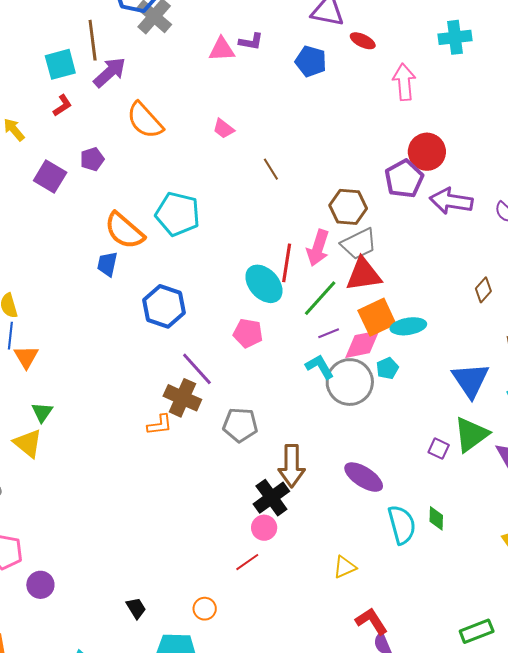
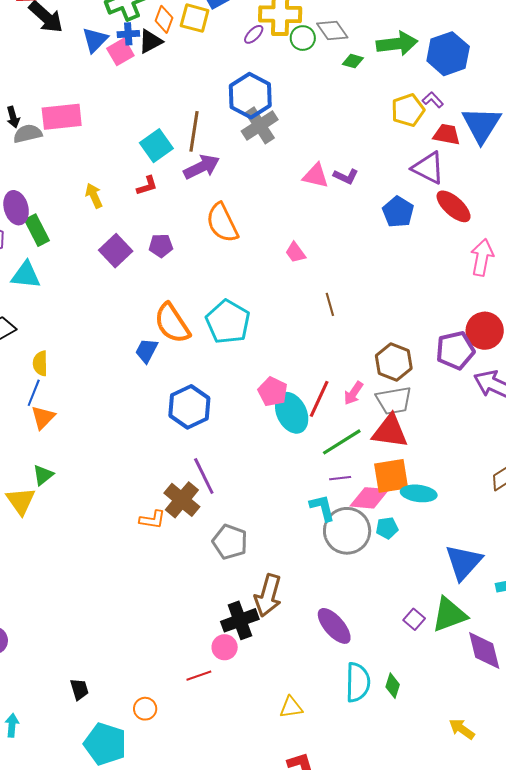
red ellipse: (363, 41) -> (454, 206), size x1.5
cyan square: (60, 64) -> (156, 146), turned -36
pink arrow: (318, 248) -> (353, 393), size x0.7
pink pentagon: (248, 333) -> (273, 392), moved

